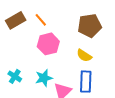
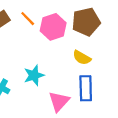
pink hexagon: (48, 44) -> (53, 27), moved
cyan star: (44, 78) -> (34, 75), moved

